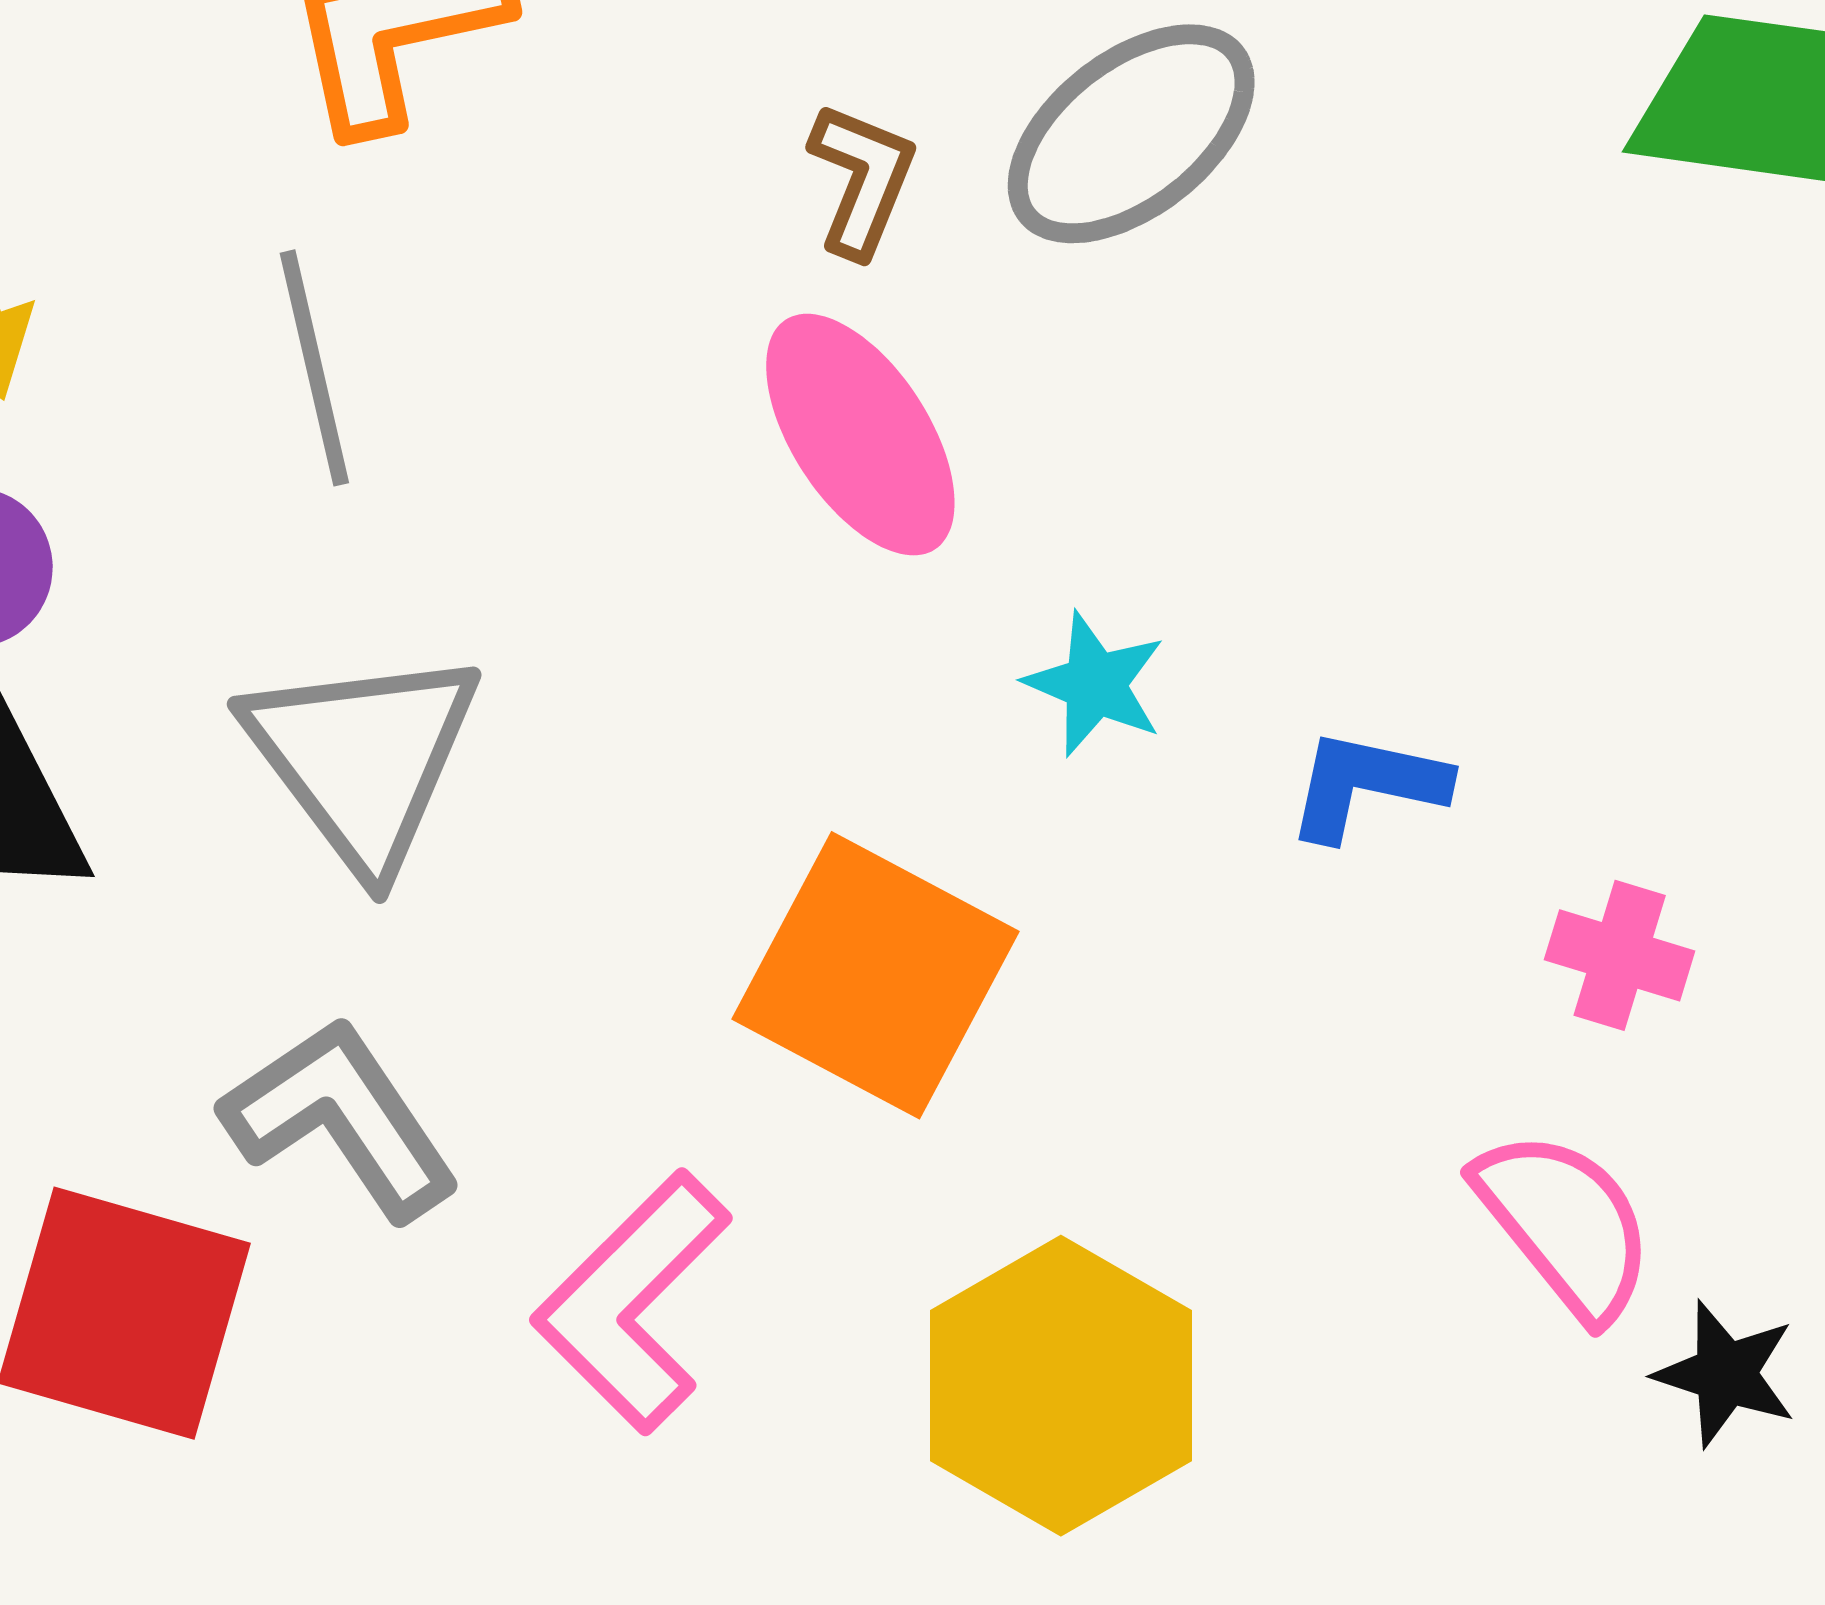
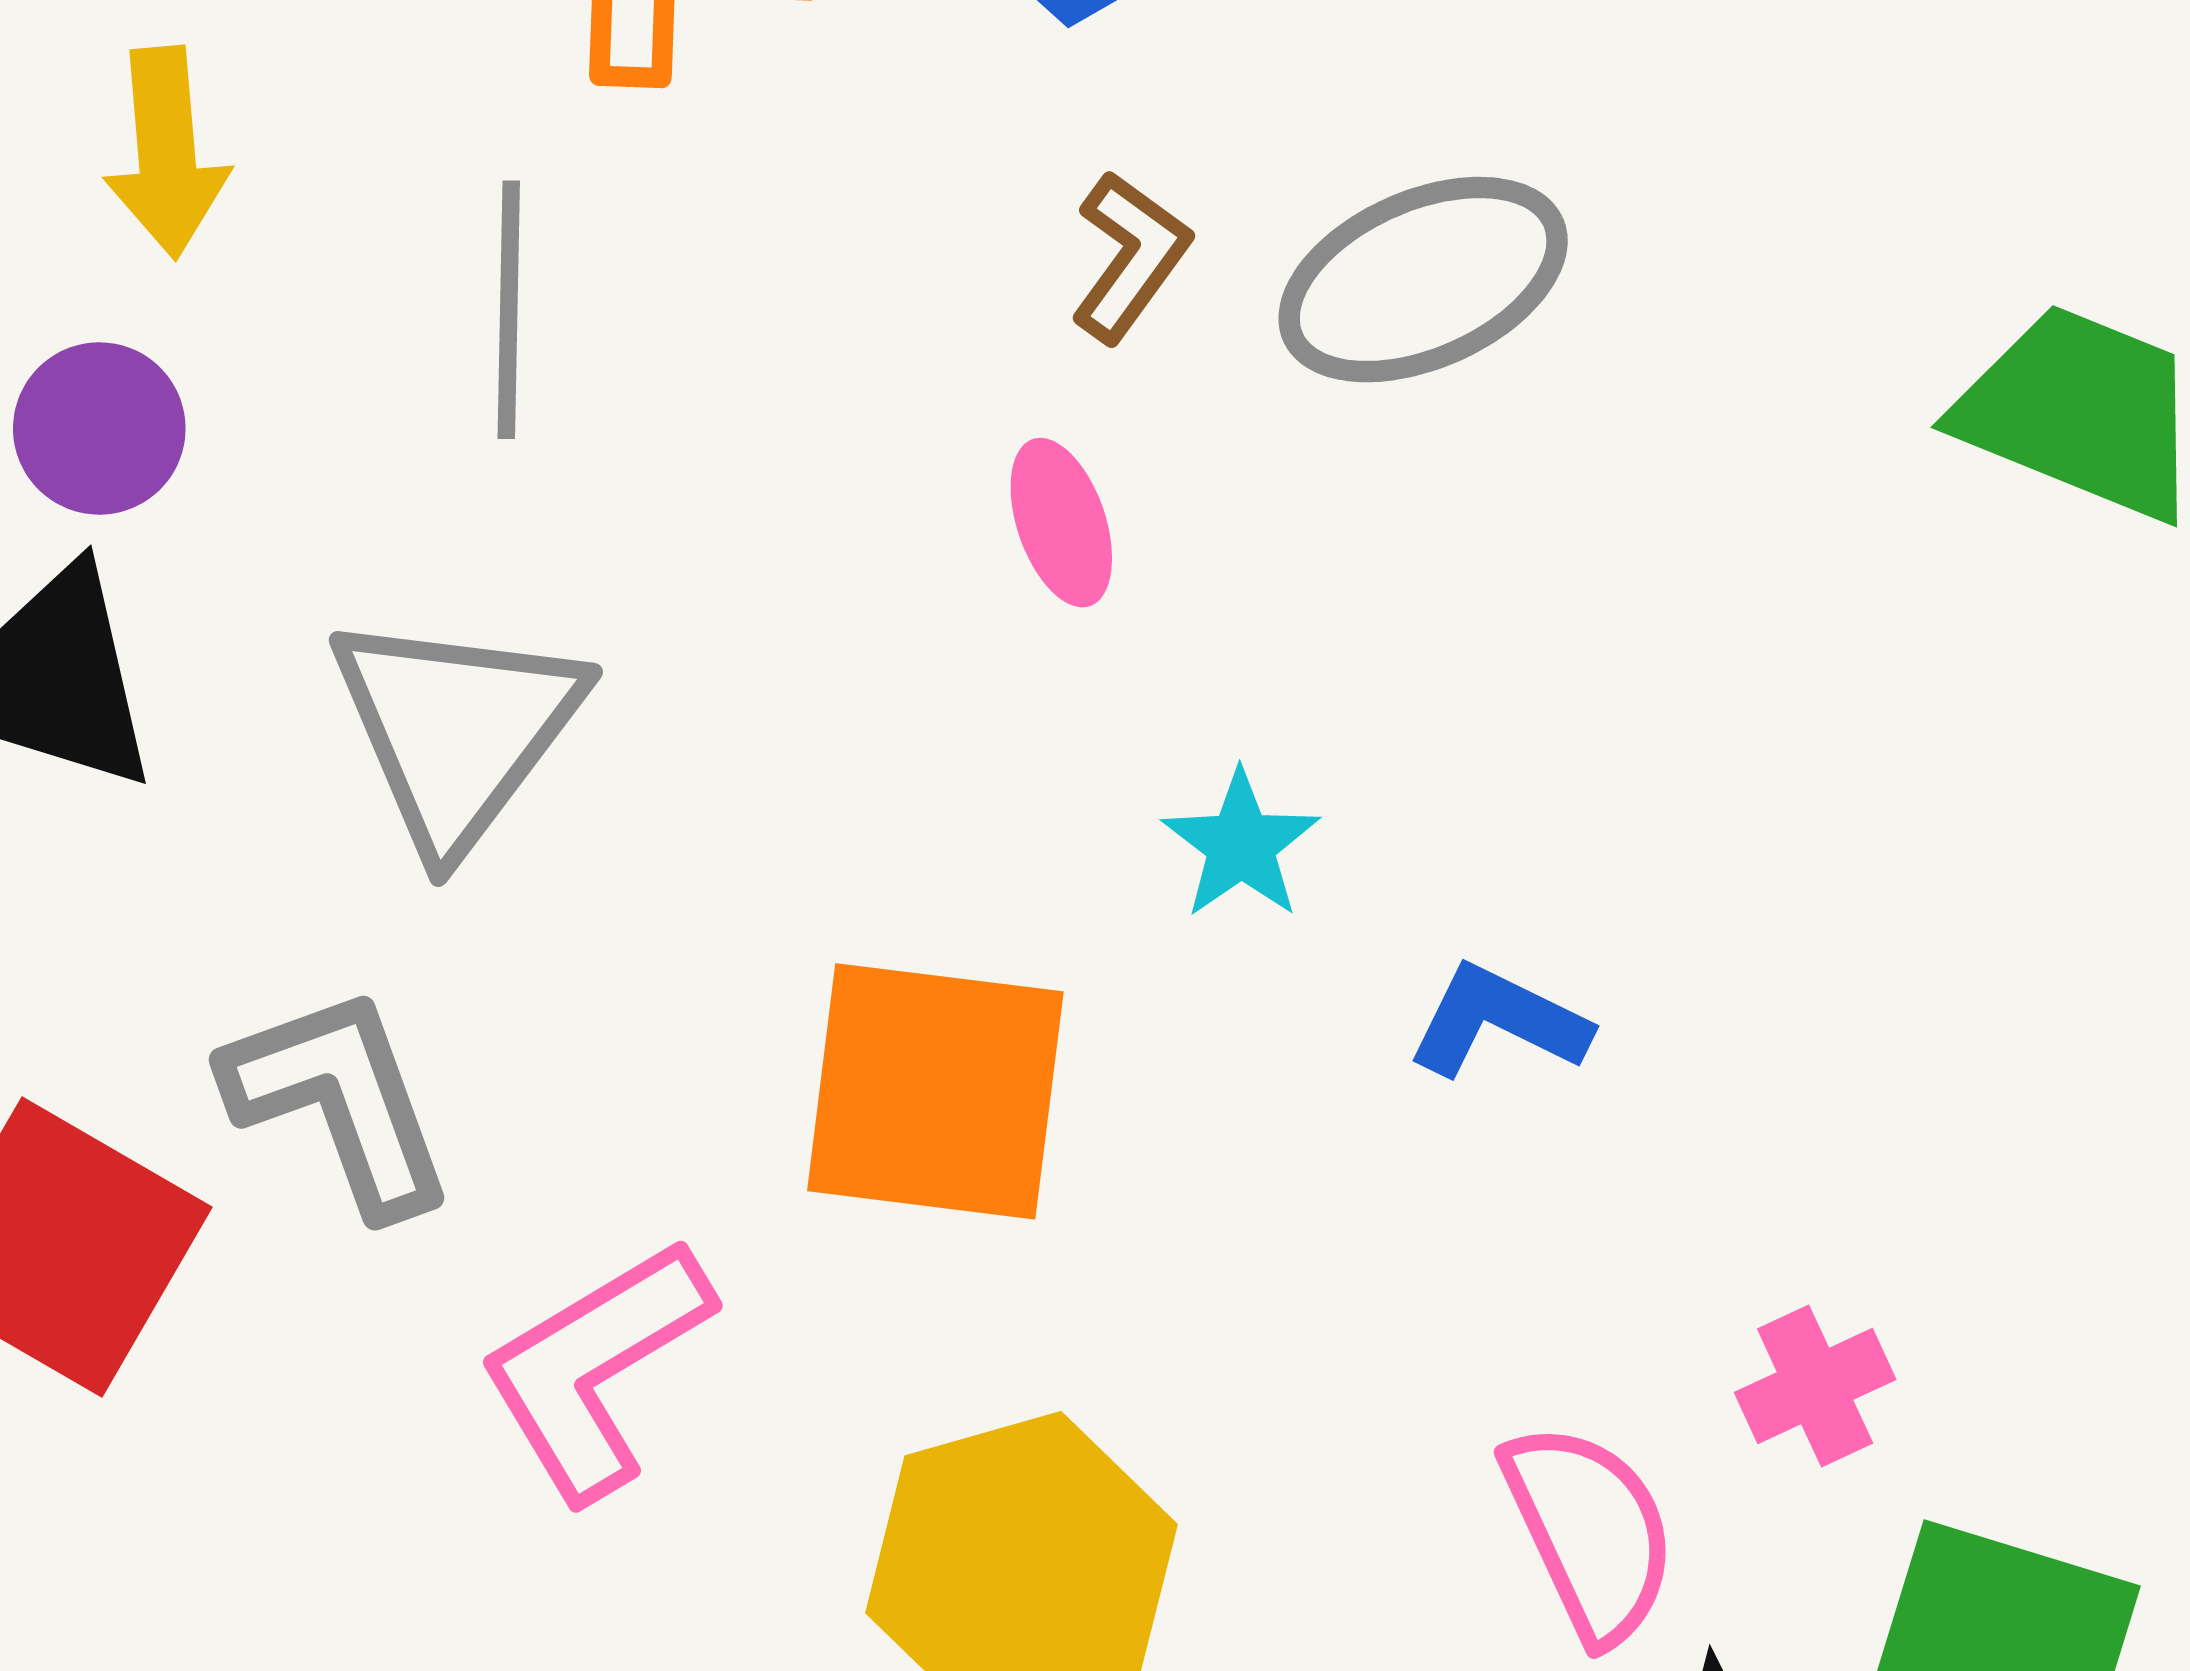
pink ellipse: (860, 435) -> (1061, 523), size x0.6
pink cross: (1620, 955) -> (1815, 1386), moved, turned 34
orange square: (876, 975) -> (935, 1091), turned -35

